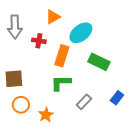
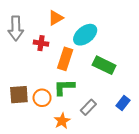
brown square: (14, 79) -> (19, 95), moved
orange circle: (21, 105) -> (42, 98), moved
orange star: (46, 115) -> (62, 121), moved

